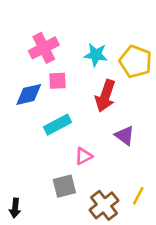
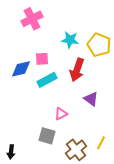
pink cross: (44, 48) -> (32, 19), moved
cyan rectangle: (57, 125) -> (47, 80), moved
gray square: (64, 186) -> (47, 136), turned 30

